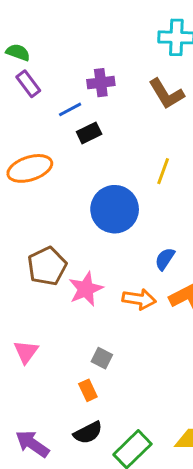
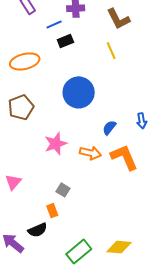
yellow line: (163, 171) -> (111, 51), moved, turned -48
brown pentagon: (47, 266) -> (21, 107), moved
black semicircle: (88, 433) -> (38, 230), moved

